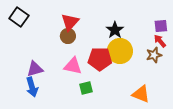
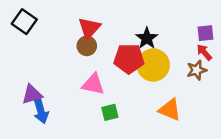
red pentagon: (100, 59) -> (129, 59), moved
purple triangle: (35, 69) -> (32, 94), moved
orange triangle: (141, 94) -> (170, 110), moved

